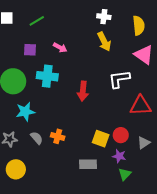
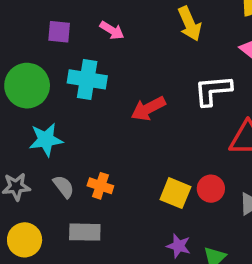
red arrow: (83, 91) -> (148, 109), turned 54
purple star: (119, 156) -> (179, 246), moved
gray rectangle: (88, 164) -> (85, 232), moved

